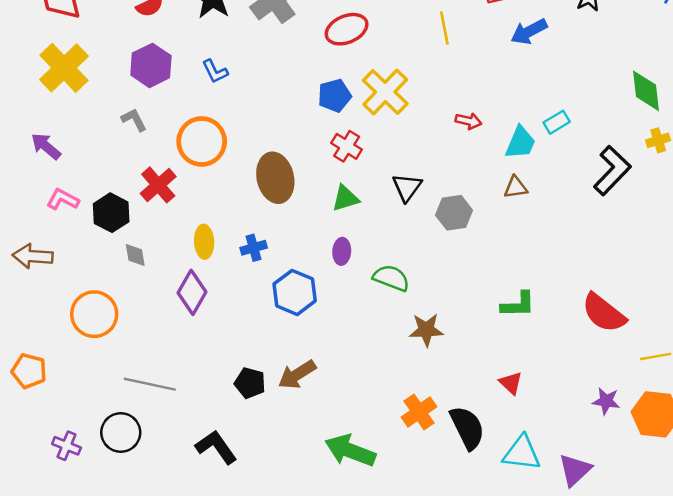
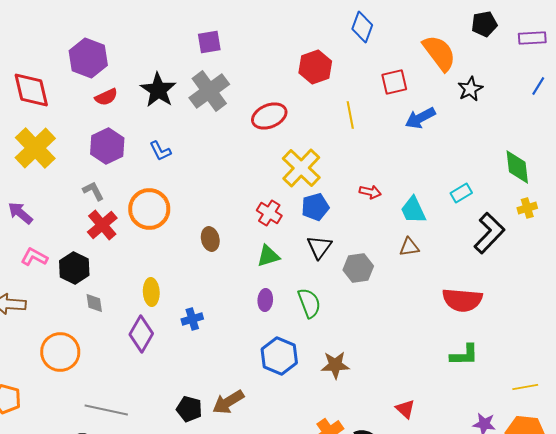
blue pentagon: (334, 96) -> (315, 207), moved
cyan rectangle: (557, 122) -> (461, 193), moved
cyan trapezoid: (520, 143) -> (413, 210), turned 132
brown ellipse: (275, 178) -> (210, 239), size x0.6
red cross: (158, 185) -> (102, 225), moved
blue cross: (254, 248) -> (192, 319), moved
green semicircle: (391, 278) -> (309, 303), moved, turned 48
blue hexagon: (295, 292) -> (279, 356), moved
green L-shape: (518, 304) -> (464, 355), moved
red semicircle: (604, 313) -> (462, 300), moved, turned -33

